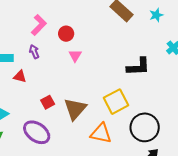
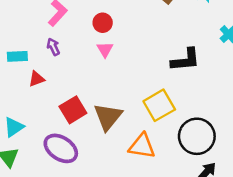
red circle: (66, 34) -> (103, 23), moved
red triangle: (20, 76) -> (37, 79), turned -32
red square: (48, 102) -> (73, 110), size x1.5

